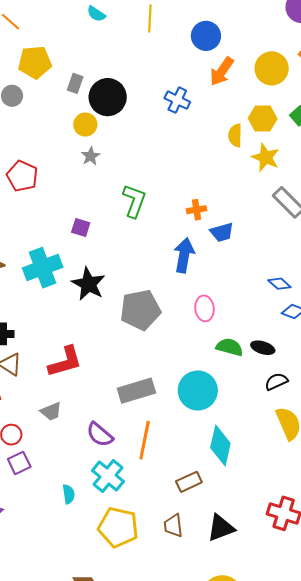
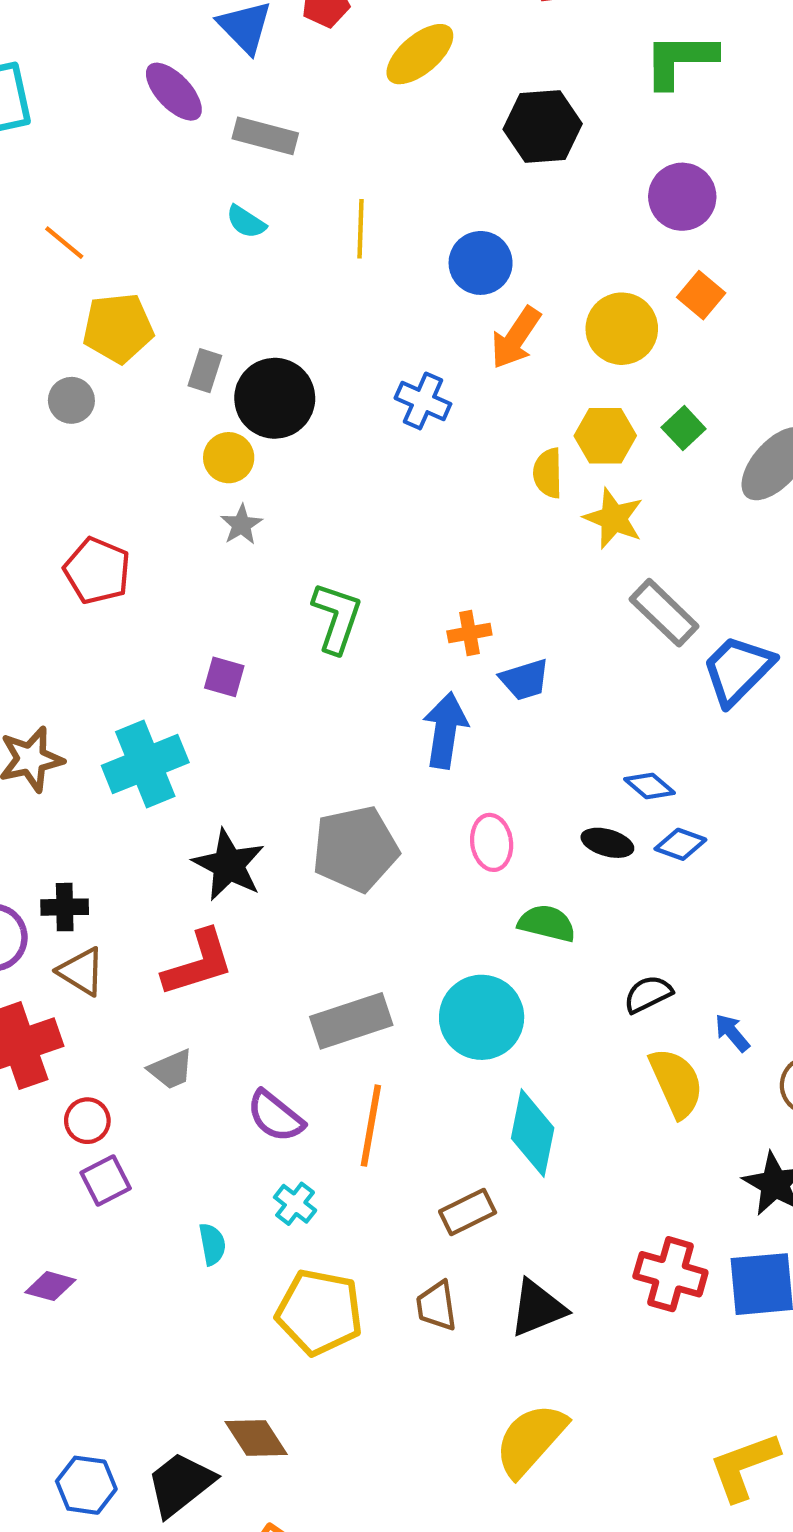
black star: (88, 284) -> (229, 865), moved
black ellipse: (263, 348) -> (607, 843), moved
cyan cross: (108, 476) -> (295, 1204), size x0.6

